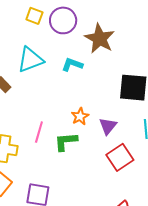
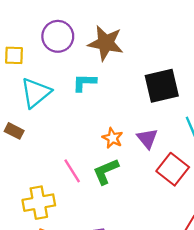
yellow square: (34, 16) -> (14, 55), moved
pink line: (39, 132) -> (72, 171), turned -30

